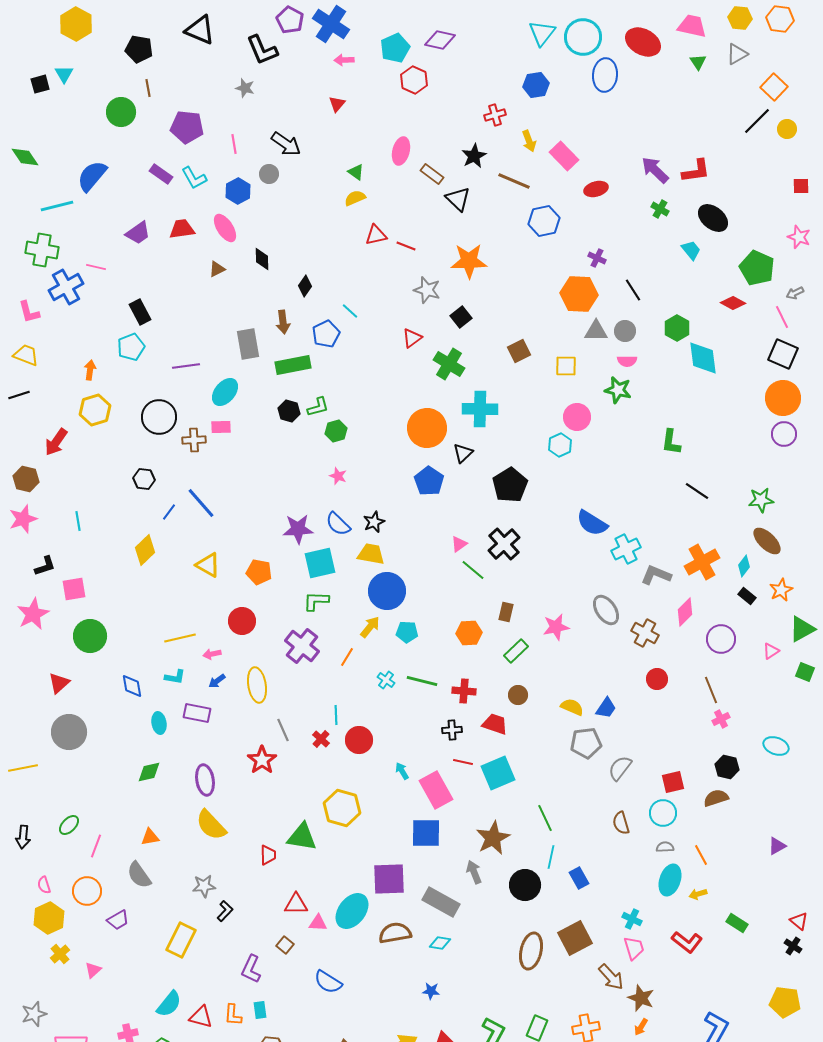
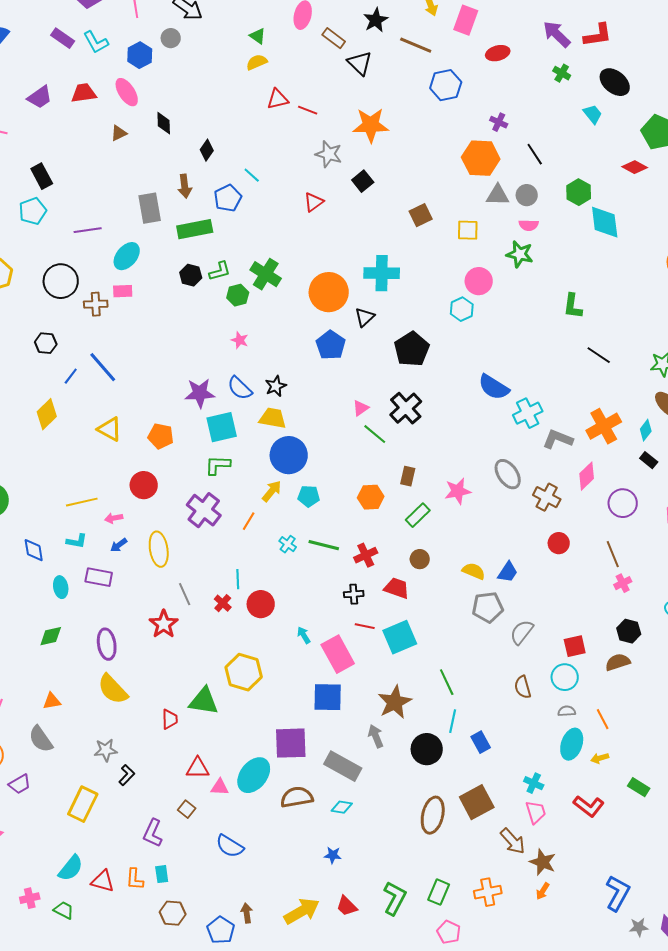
pink rectangle: (564, 156) -> (466, 20), turned 64
green cross: (449, 364) -> (266, 274), moved
red cross: (464, 691) -> (366, 555), turned -30

